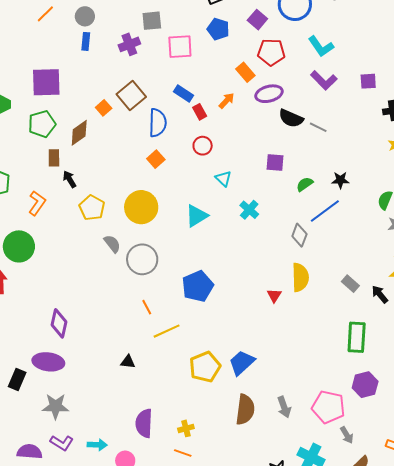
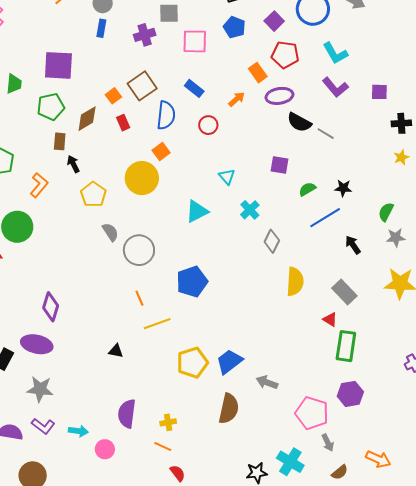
red rectangle: (200, 112) -> (123, 123), moved
red circle: (203, 146) -> (208, 125), moved
yellow circle: (141, 207) -> (142, 178), moved
gray diamond: (299, 235) -> (272, 241), moved
gray rectangle: (350, 284) -> (344, 292), size x1.4
black arrow: (380, 294) -> (353, 245), moved
red triangle: (274, 295) -> (330, 320), moved, turned -35
gray arrow: (284, 407) -> (267, 382), moved, turned 125

